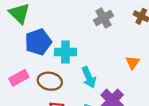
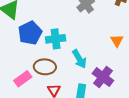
pink rectangle: (19, 78) -> (23, 79), moved

